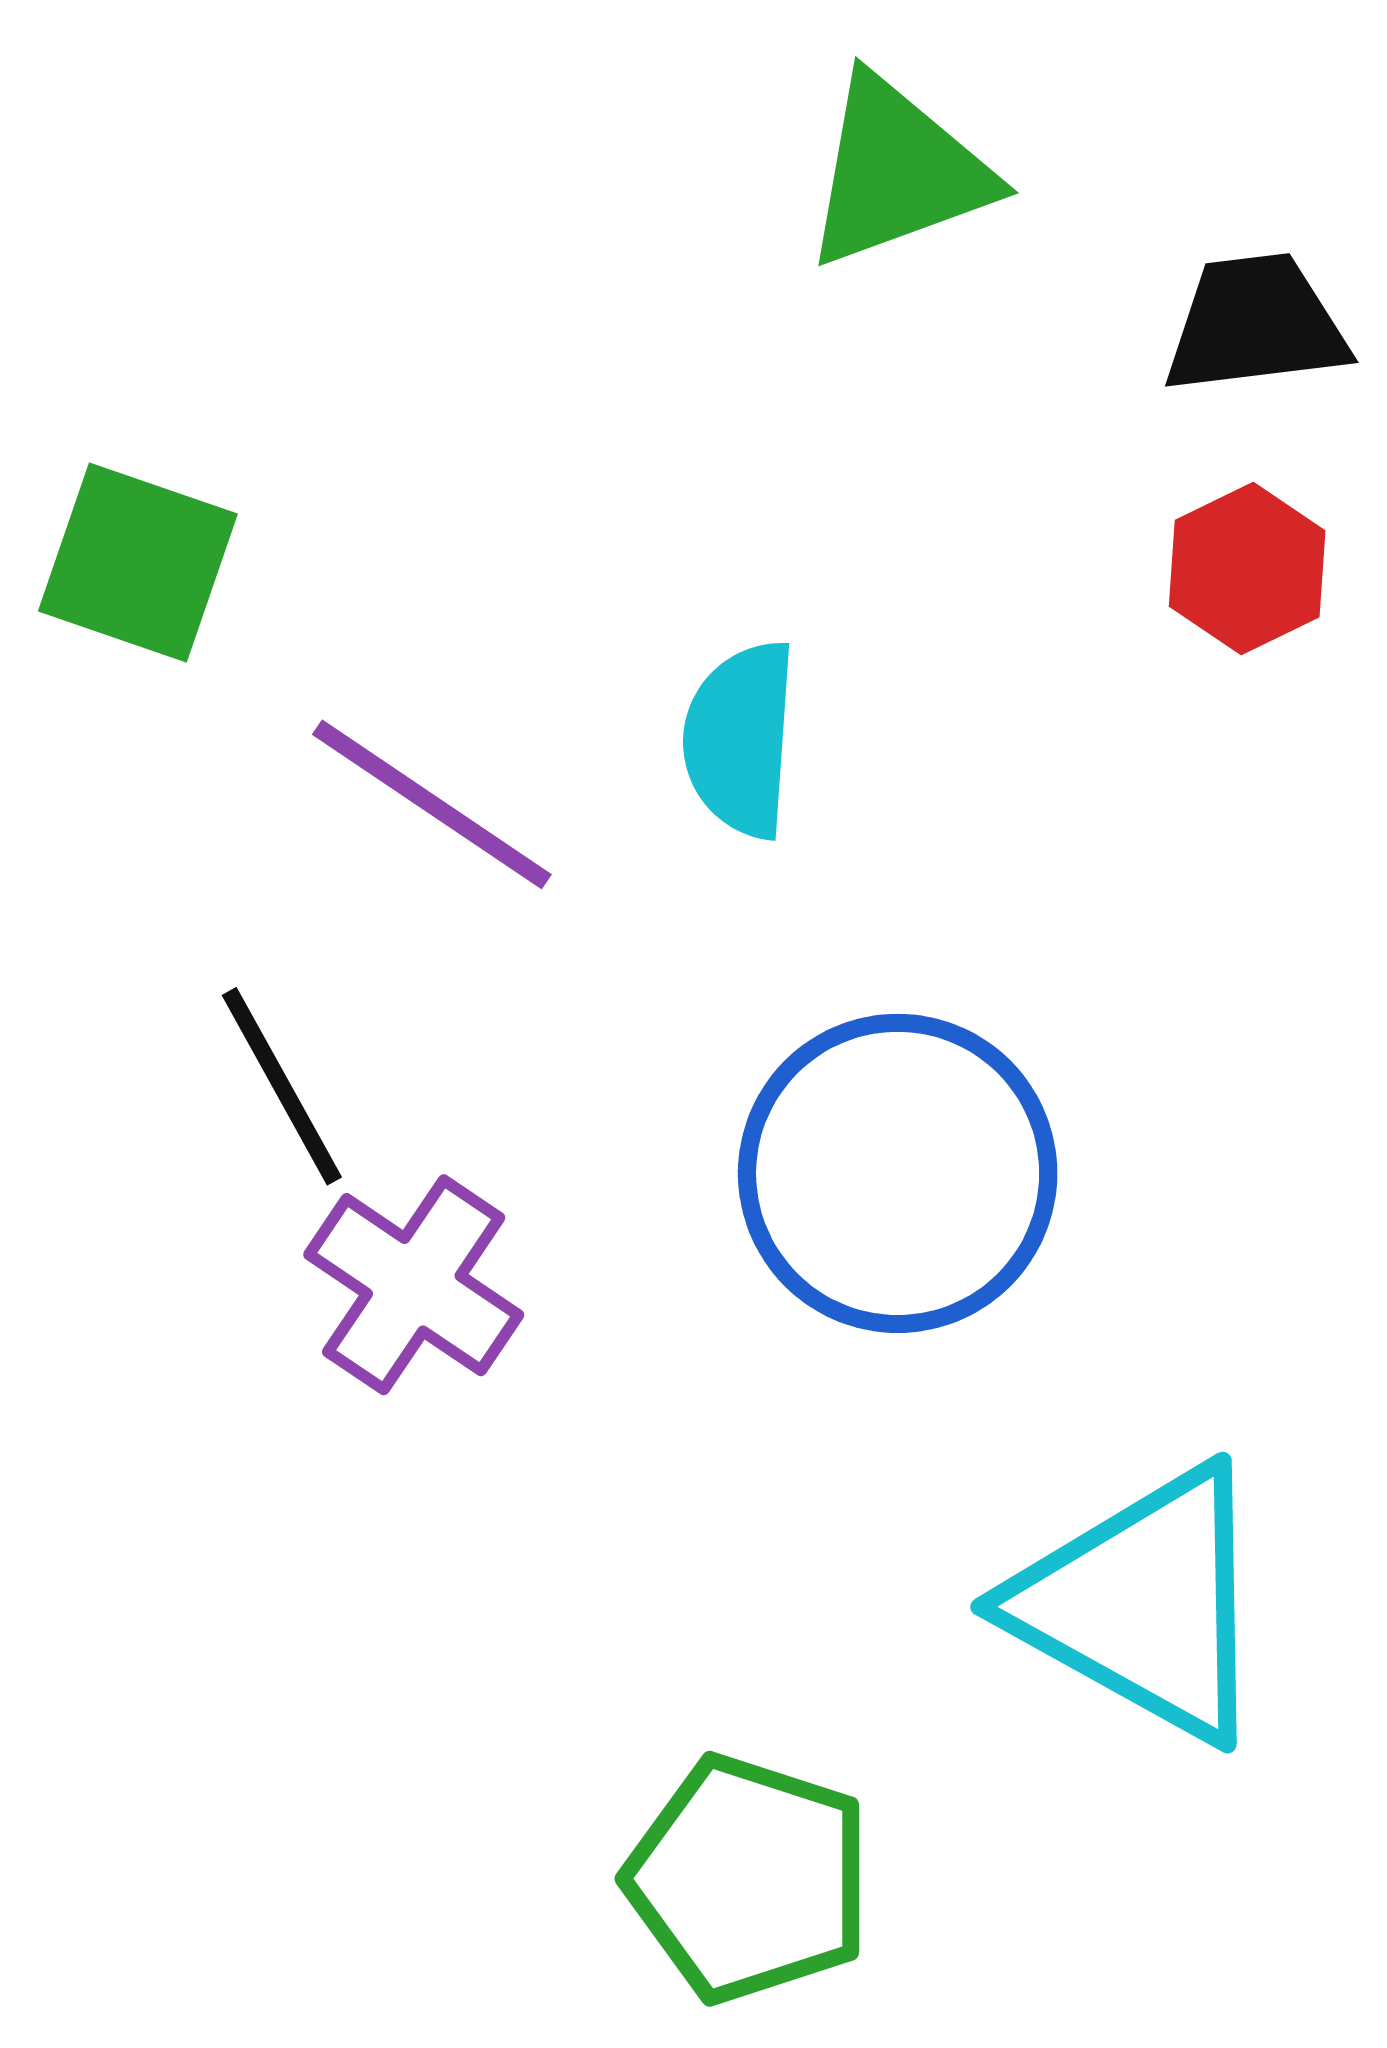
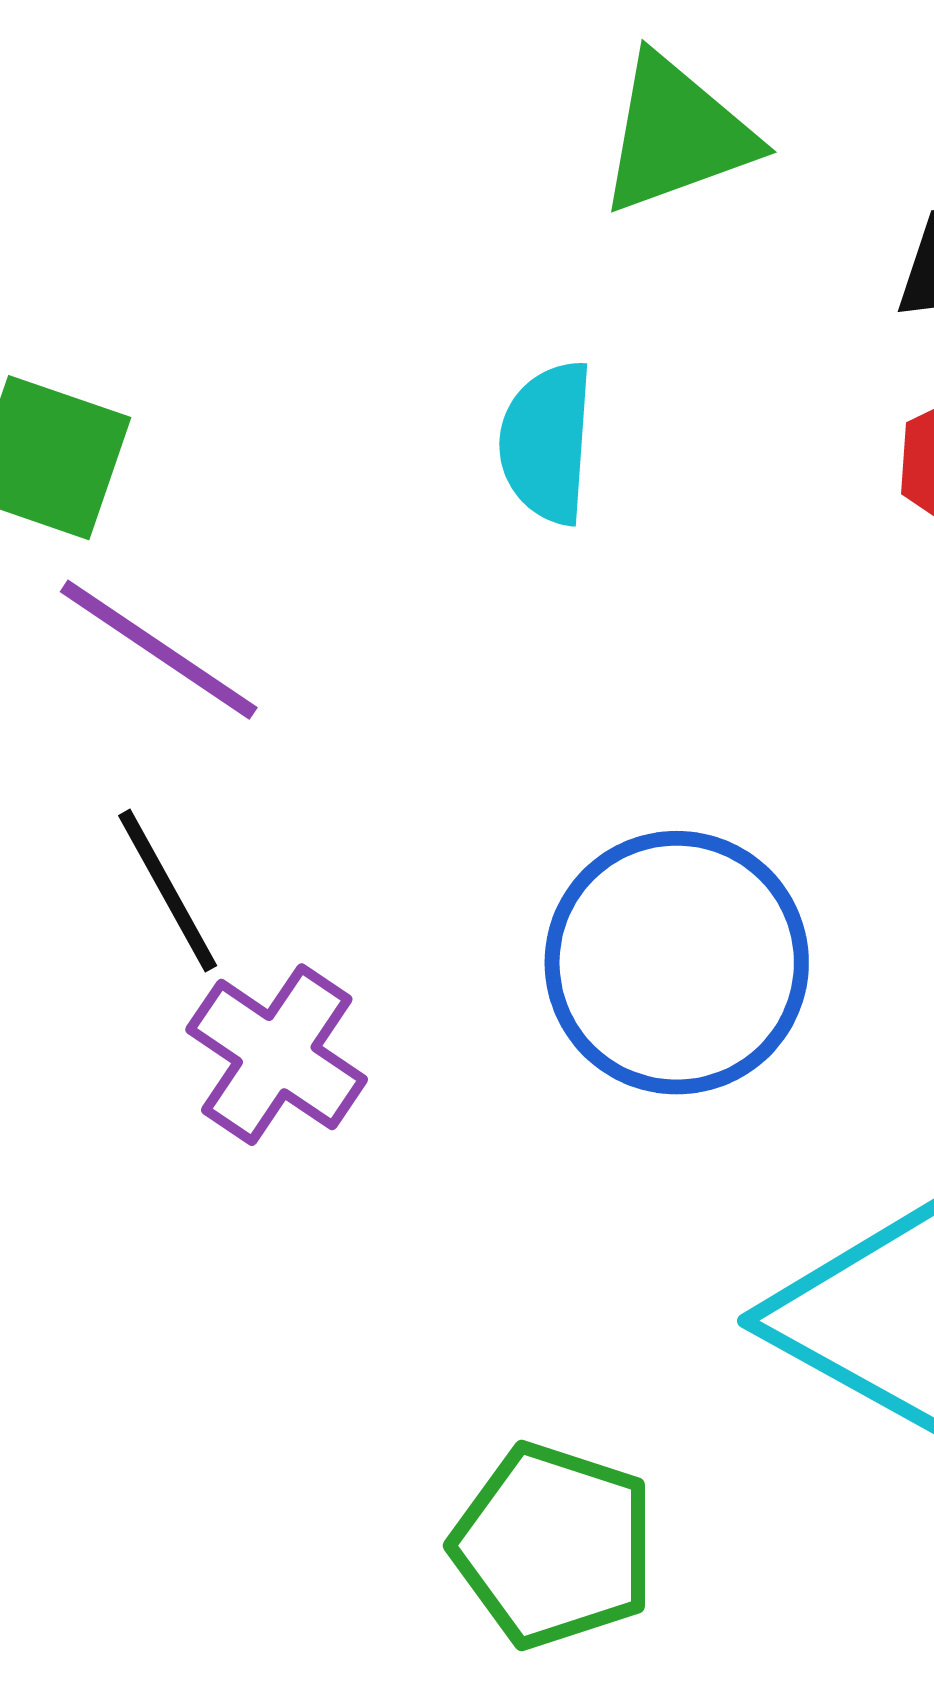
cyan semicircle: (740, 739) -> (547, 443), moved
purple line: (432, 804) -> (159, 650), moved

